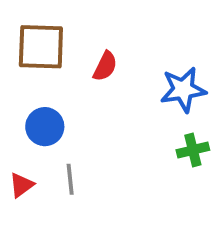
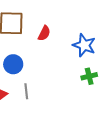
blue star: (183, 90) -> (84, 45), turned 30

